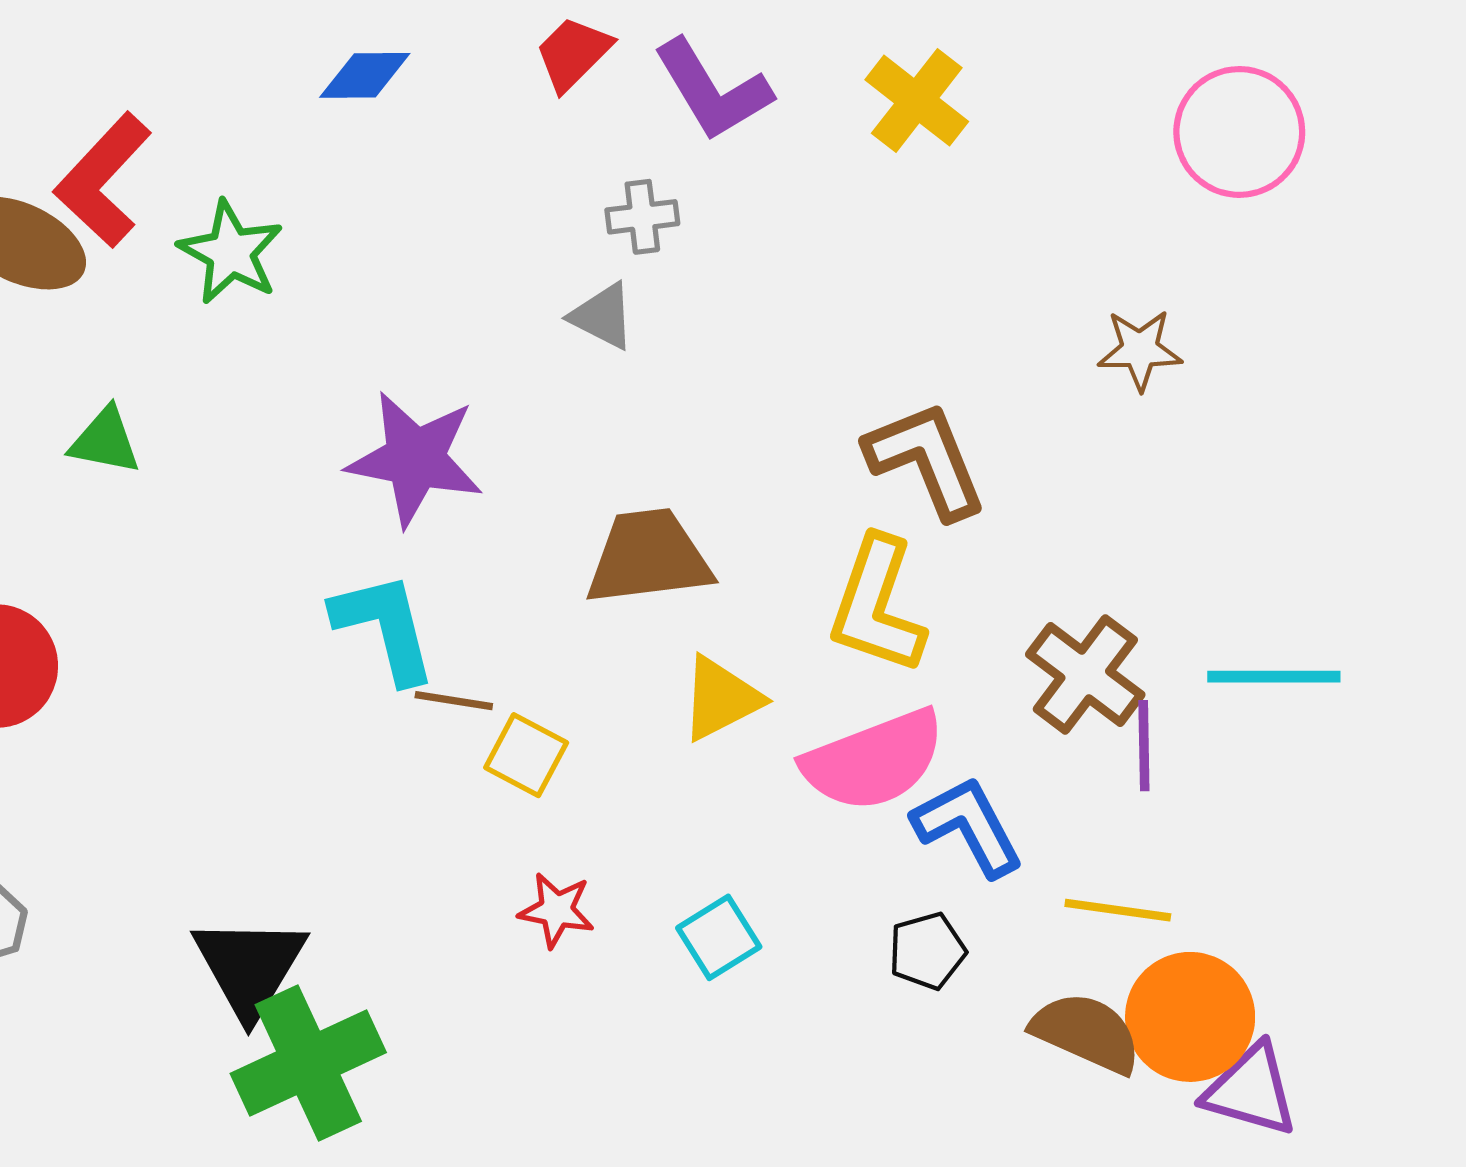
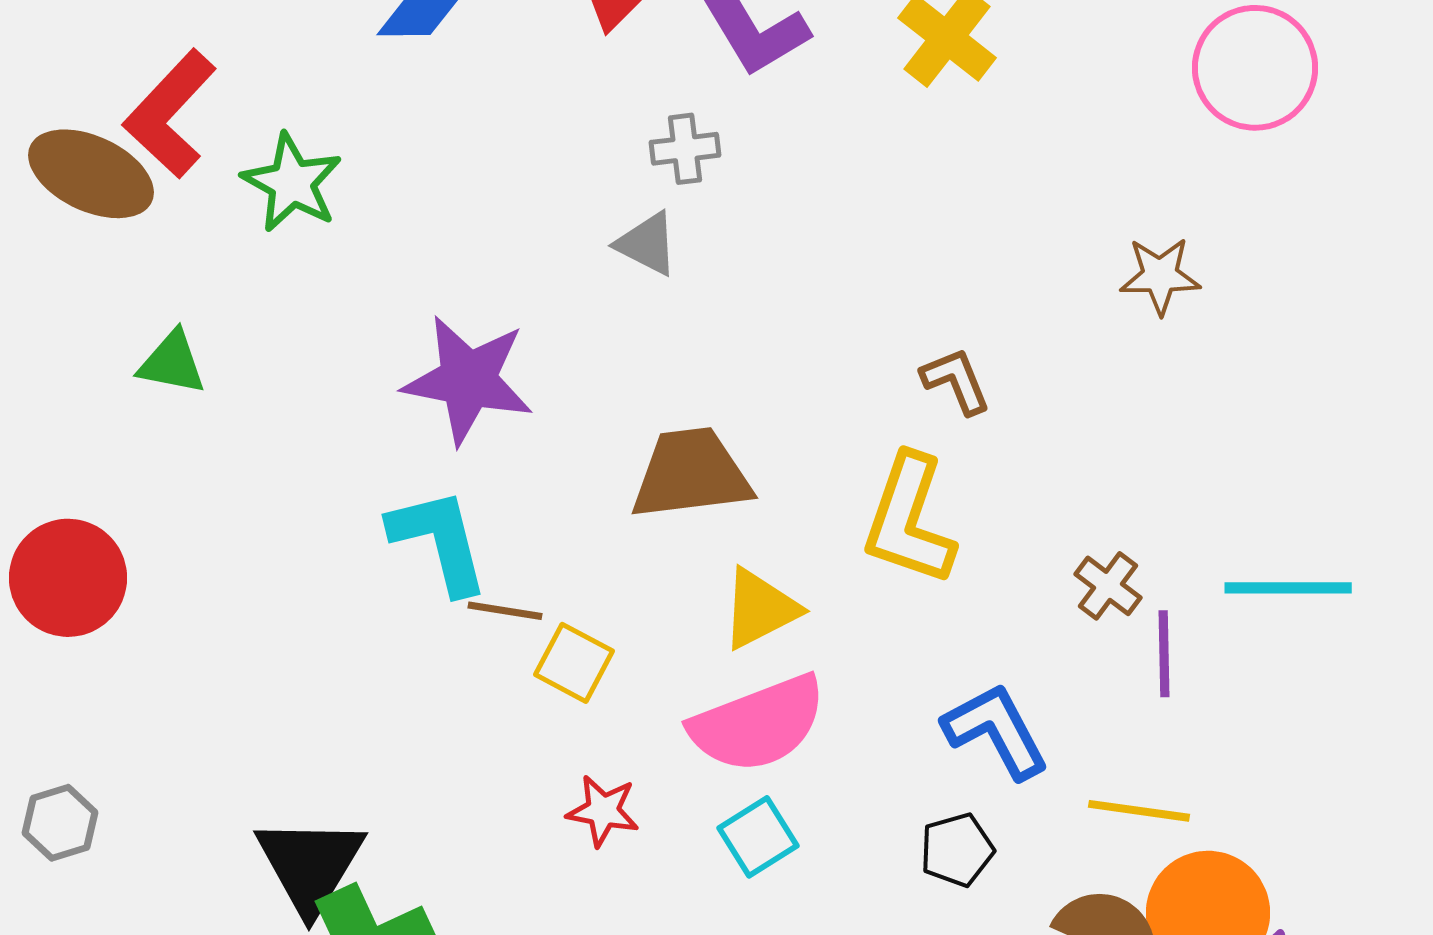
brown L-shape: (926, 460) -> (956, 381), size x0.6
brown cross: (1085, 674) -> (1108, 586), size x0.6
pink semicircle: (874, 760) -> (758, 724), moved

